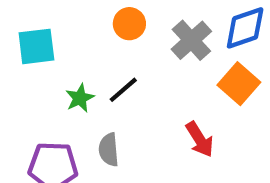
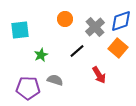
black line: (123, 90) -> (77, 51), moved
gray semicircle: (109, 150) -> (55, 80), turned 112

